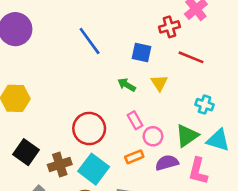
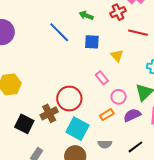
blue square: (142, 52) -> (92, 42), moved
green arrow: (127, 85) -> (86, 15), moved
pink rectangle: (135, 120) -> (102, 78), moved
brown cross: (60, 165) -> (49, 113), moved

